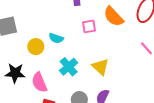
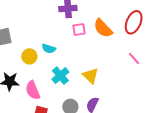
pink square: (89, 26) -> (79, 30), moved

